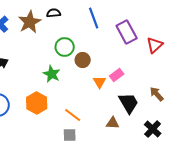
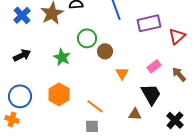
purple rectangle: (127, 32) -> (149, 23), turned -75
green star: (52, 74) -> (62, 57), moved
pink rectangle: (117, 75) -> (154, 66), moved
brown arrow: (157, 94) -> (179, 74), moved

